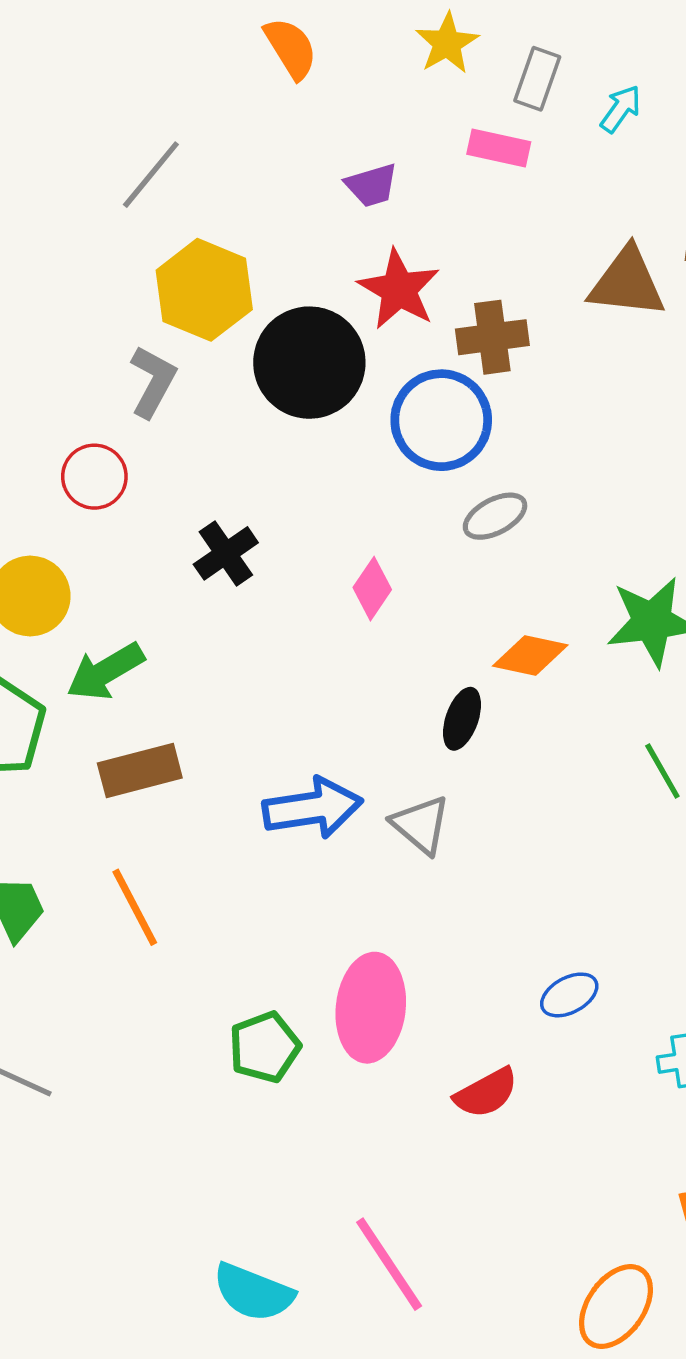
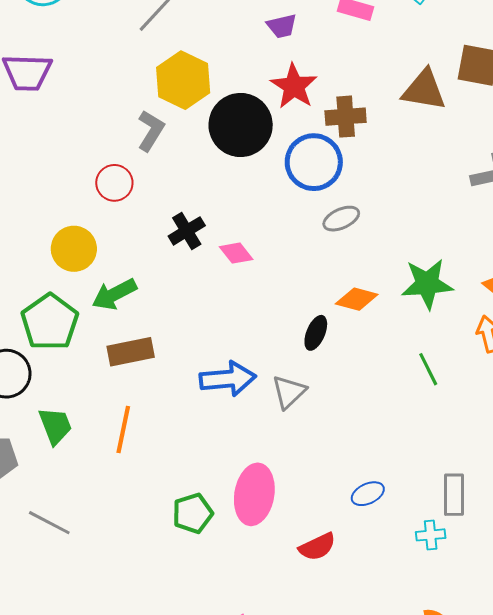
pink diamond: (372, 589) -> (236, 253), moved, turned -76
gray triangle: (421, 825) -> (289, 392), turned 33
orange line: (135, 907) -> (123, 429), turned 36

